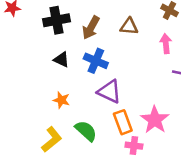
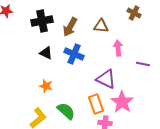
pink arrow: (166, 44) -> (118, 48), moved
purple triangle: (109, 92) -> (106, 79), moved

